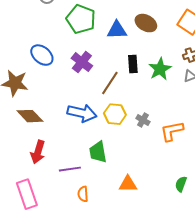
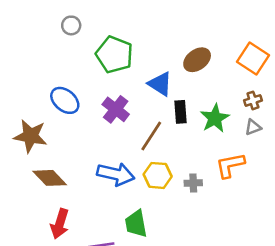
brown ellipse: (146, 23) -> (197, 60), turned -65
blue triangle: (117, 30) -> (160, 84), moved, turned 35
gray cross: (143, 120) -> (193, 183), turned -32
orange L-shape: (172, 131) -> (230, 165), moved

